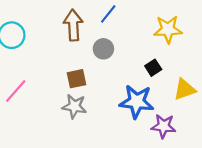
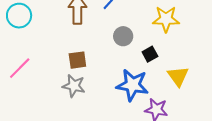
gray circle: (103, 49) -> (123, 36), moved
yellow triangle: (185, 89) -> (178, 76), turned -50

